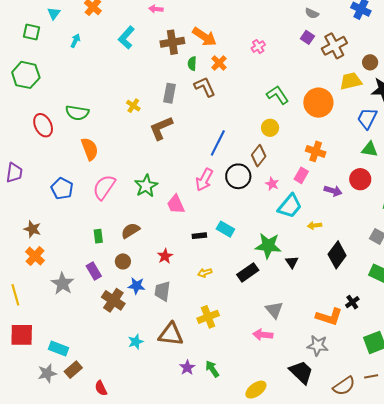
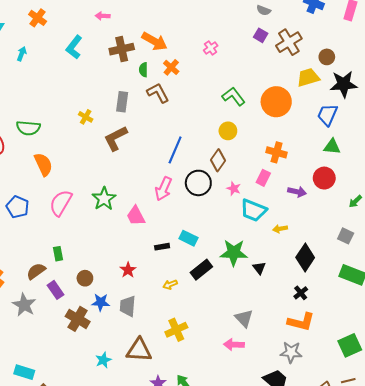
cyan trapezoid: (290, 206) -> (253, 210), turned 76
brown semicircle: (130, 231) -> (36, 271), moved
black rectangle: (248, 272) -> (201, 270), moved
black cross: (352, 302) -> (301, 293), moved

